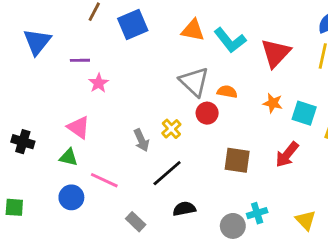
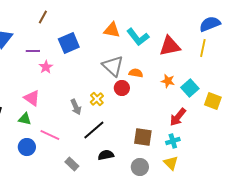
blue square: (133, 25) -> (69, 43), moved
red triangle: (276, 53) -> (170, 46), turned 35
cyan square: (304, 113) -> (190, 88), turned 30
brown square: (237, 160) -> (143, 137), moved
cyan cross: (257, 213) -> (173, 141), moved
yellow triangle: (306, 220) -> (171, 163), moved

